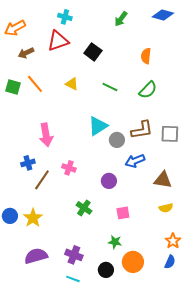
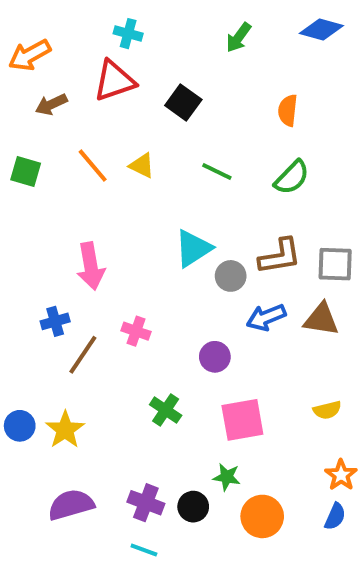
orange line: (35, 84) -> (93, 166), moved
brown triangle: (163, 180) -> (321, 319), moved
pink square: (123, 213) -> (242, 420), size x1.6
black circle: (106, 270) -> (193, 507), moved

